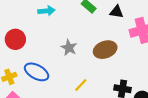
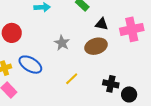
black triangle: (117, 12) -> (102, 24), moved

